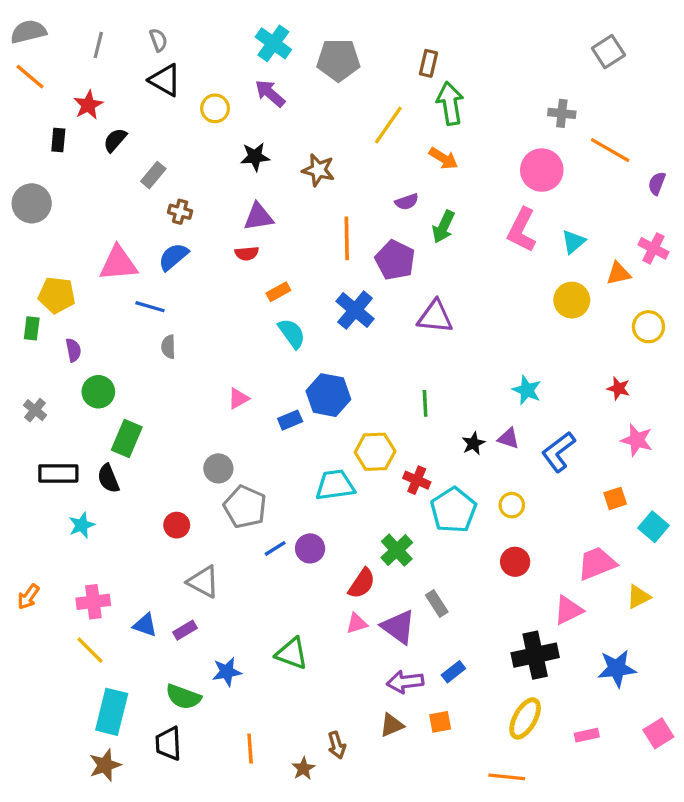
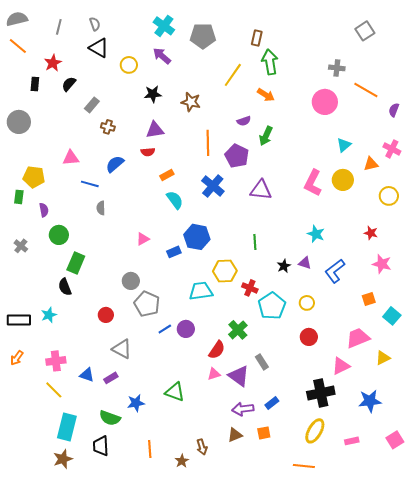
pink L-shape: (522, 230) -> (313, 183), moved
blue semicircle: (173, 257) -> (115, 164), moved
pink triangle: (118, 263) -> (71, 158), size x0.7
black rectangle: (58, 473) -> (19, 320), moved

